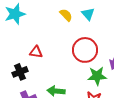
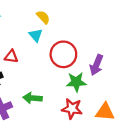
cyan triangle: (88, 14) -> (36, 35), moved

